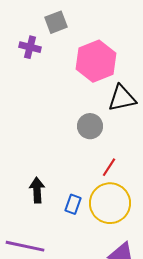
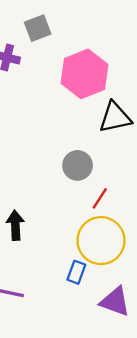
gray circle: (90, 126) -> (78, 165), moved
blue rectangle: (73, 204) -> (76, 272), moved

